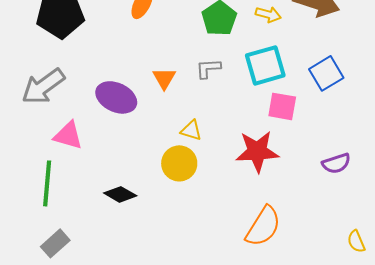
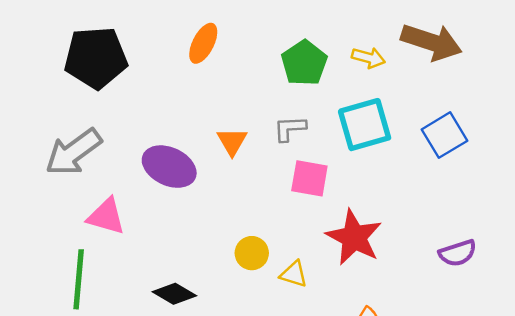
pink square: (282, 106) -> (309, 178), moved
yellow triangle: (191, 130) -> (294, 274), moved
red star: (257, 151) -> (354, 237), turned 30
yellow circle: (179, 163) -> (252, 253), size x0.7

